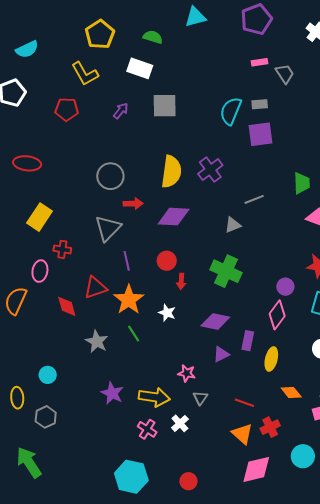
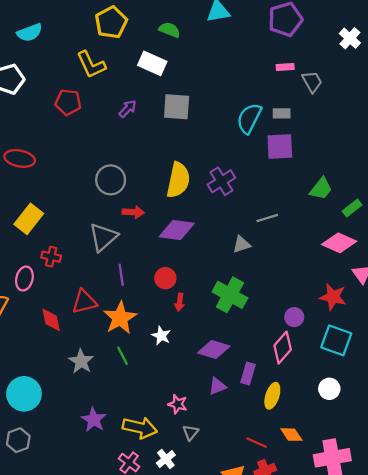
green trapezoid: (302, 183) -> (321, 189), moved, turned 35
cyan circle: (48, 375) -> (24, 394), size x1.8
red line: (244, 403) -> (257, 443), moved

